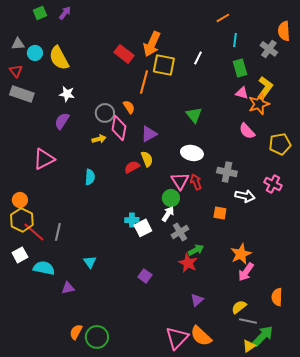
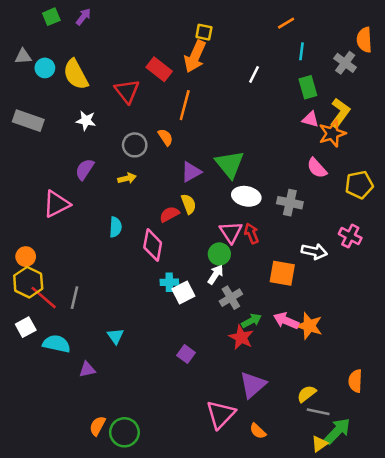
yellow square: (164, 65) -> (204, 32), moved, size x0.6
red triangle: (16, 71) -> (127, 91), moved, size x1.5
green triangle: (194, 115) -> (230, 164), moved, size x1.4
purple semicircle: (62, 121) -> (85, 169), moved
pink diamond: (119, 128) -> (153, 245), moved
gray cross: (227, 172) -> (290, 203), moved
orange square: (220, 213) -> (282, 273), size x1.5
orange star: (241, 254) -> (309, 326), turned -30
pink arrow: (246, 272) -> (286, 321), moved, turned 78
purple triangle: (197, 300) -> (253, 385), size x1.6
orange semicircle: (201, 336) -> (258, 431), size x0.6
pink triangle: (177, 338) -> (221, 414), moved

